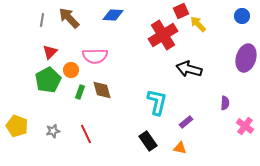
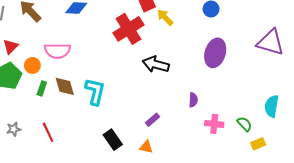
cyan L-shape: (157, 102) -> (95, 92), moved
pink cross: (245, 126) -> (214, 124), turned -30

